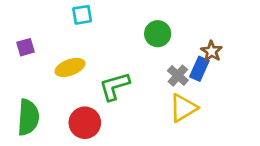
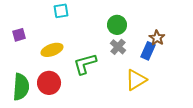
gray cross: (178, 76) -> (118, 47), moved
red circle: (85, 123) -> (49, 83), moved

